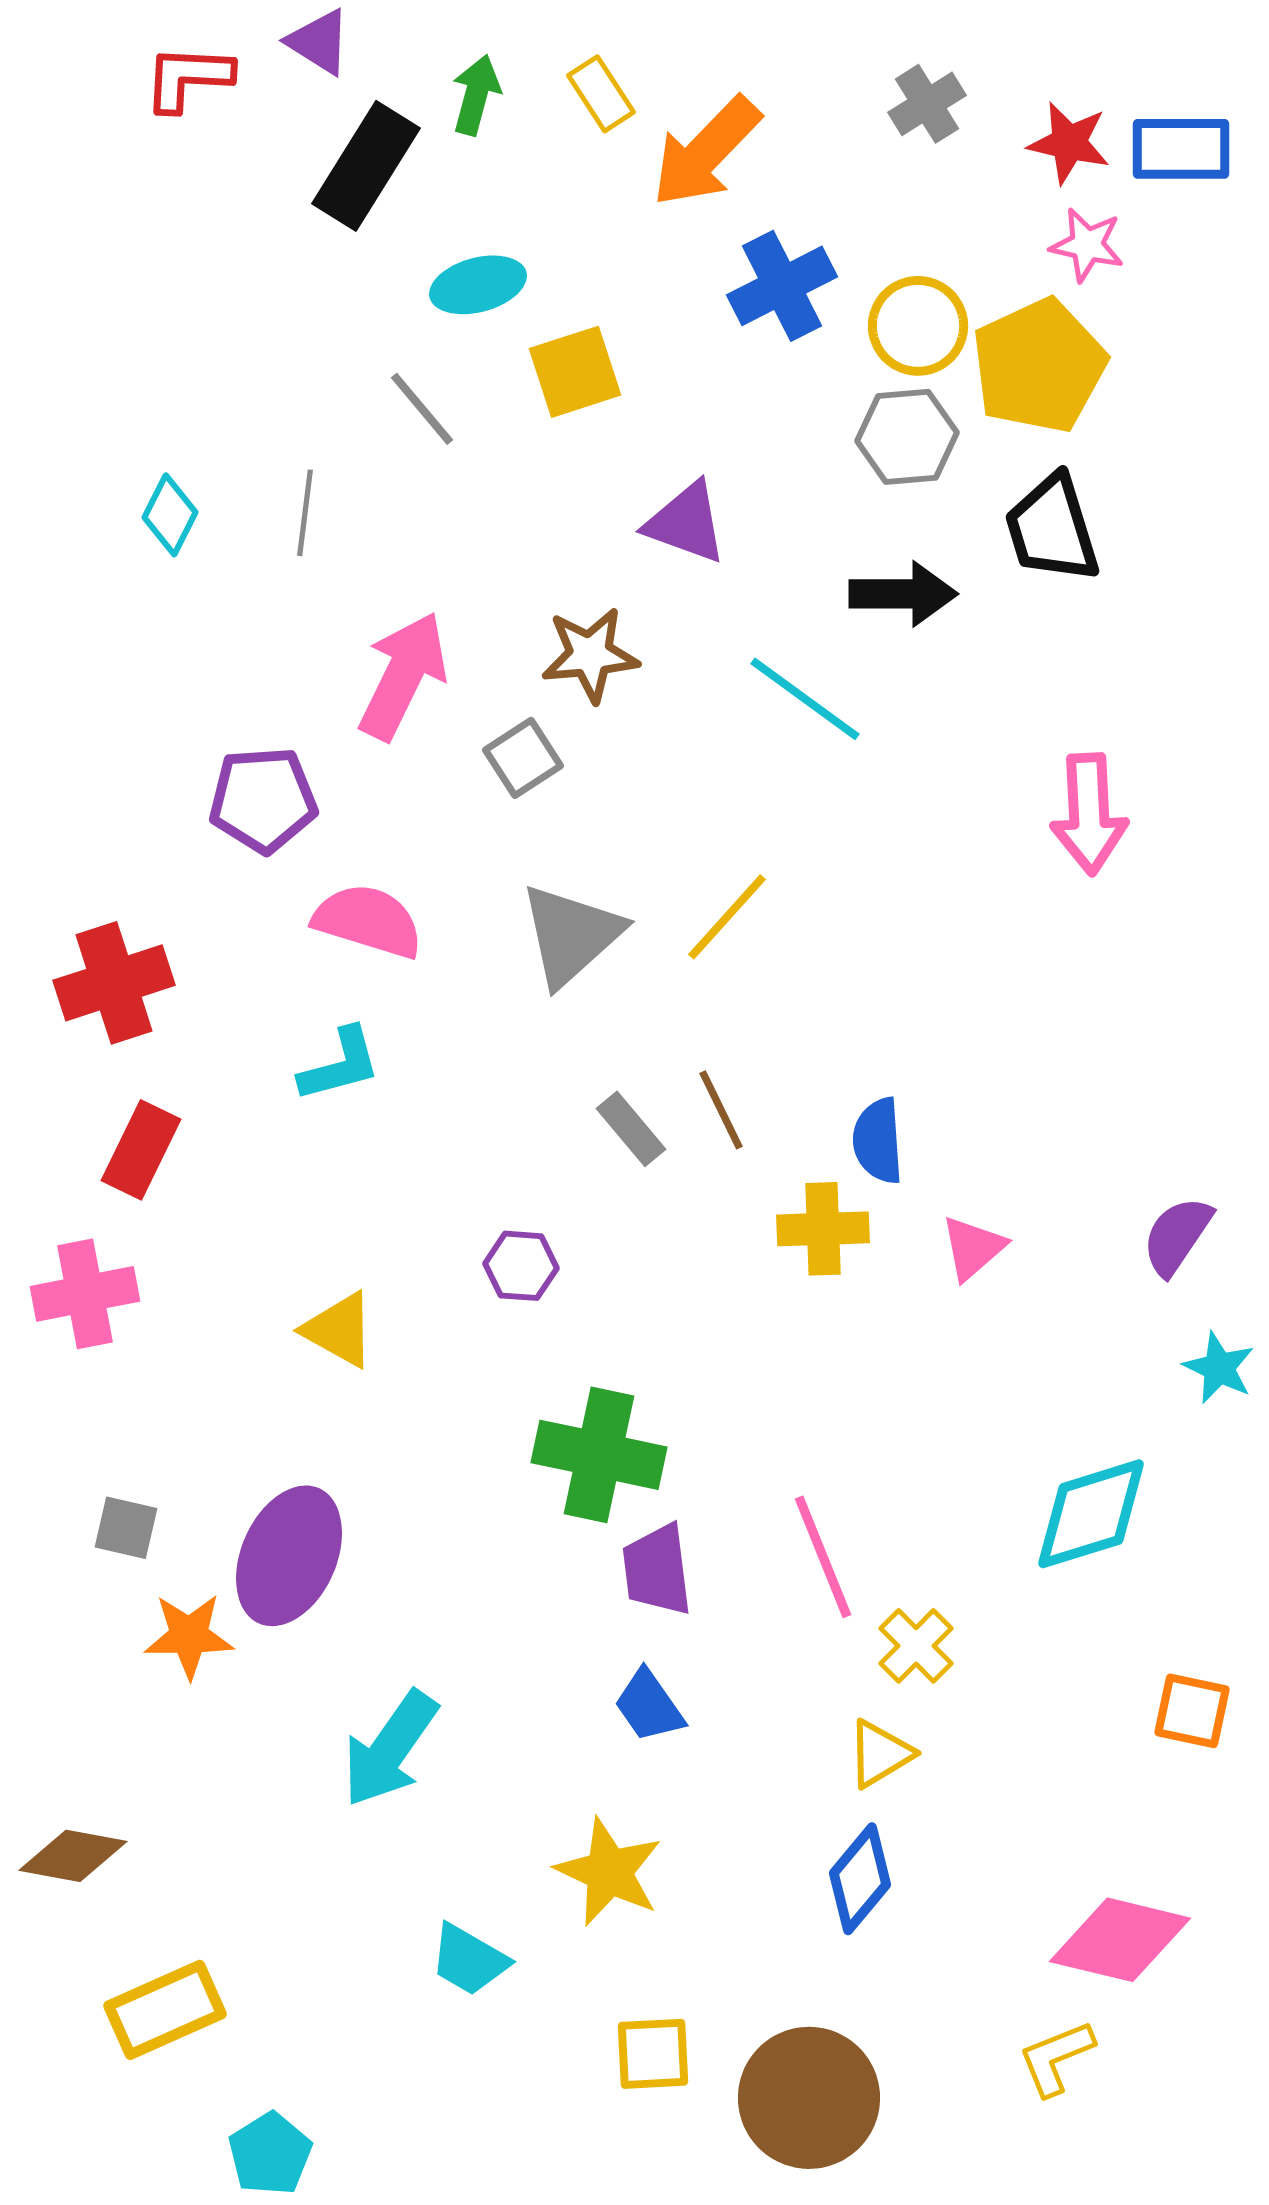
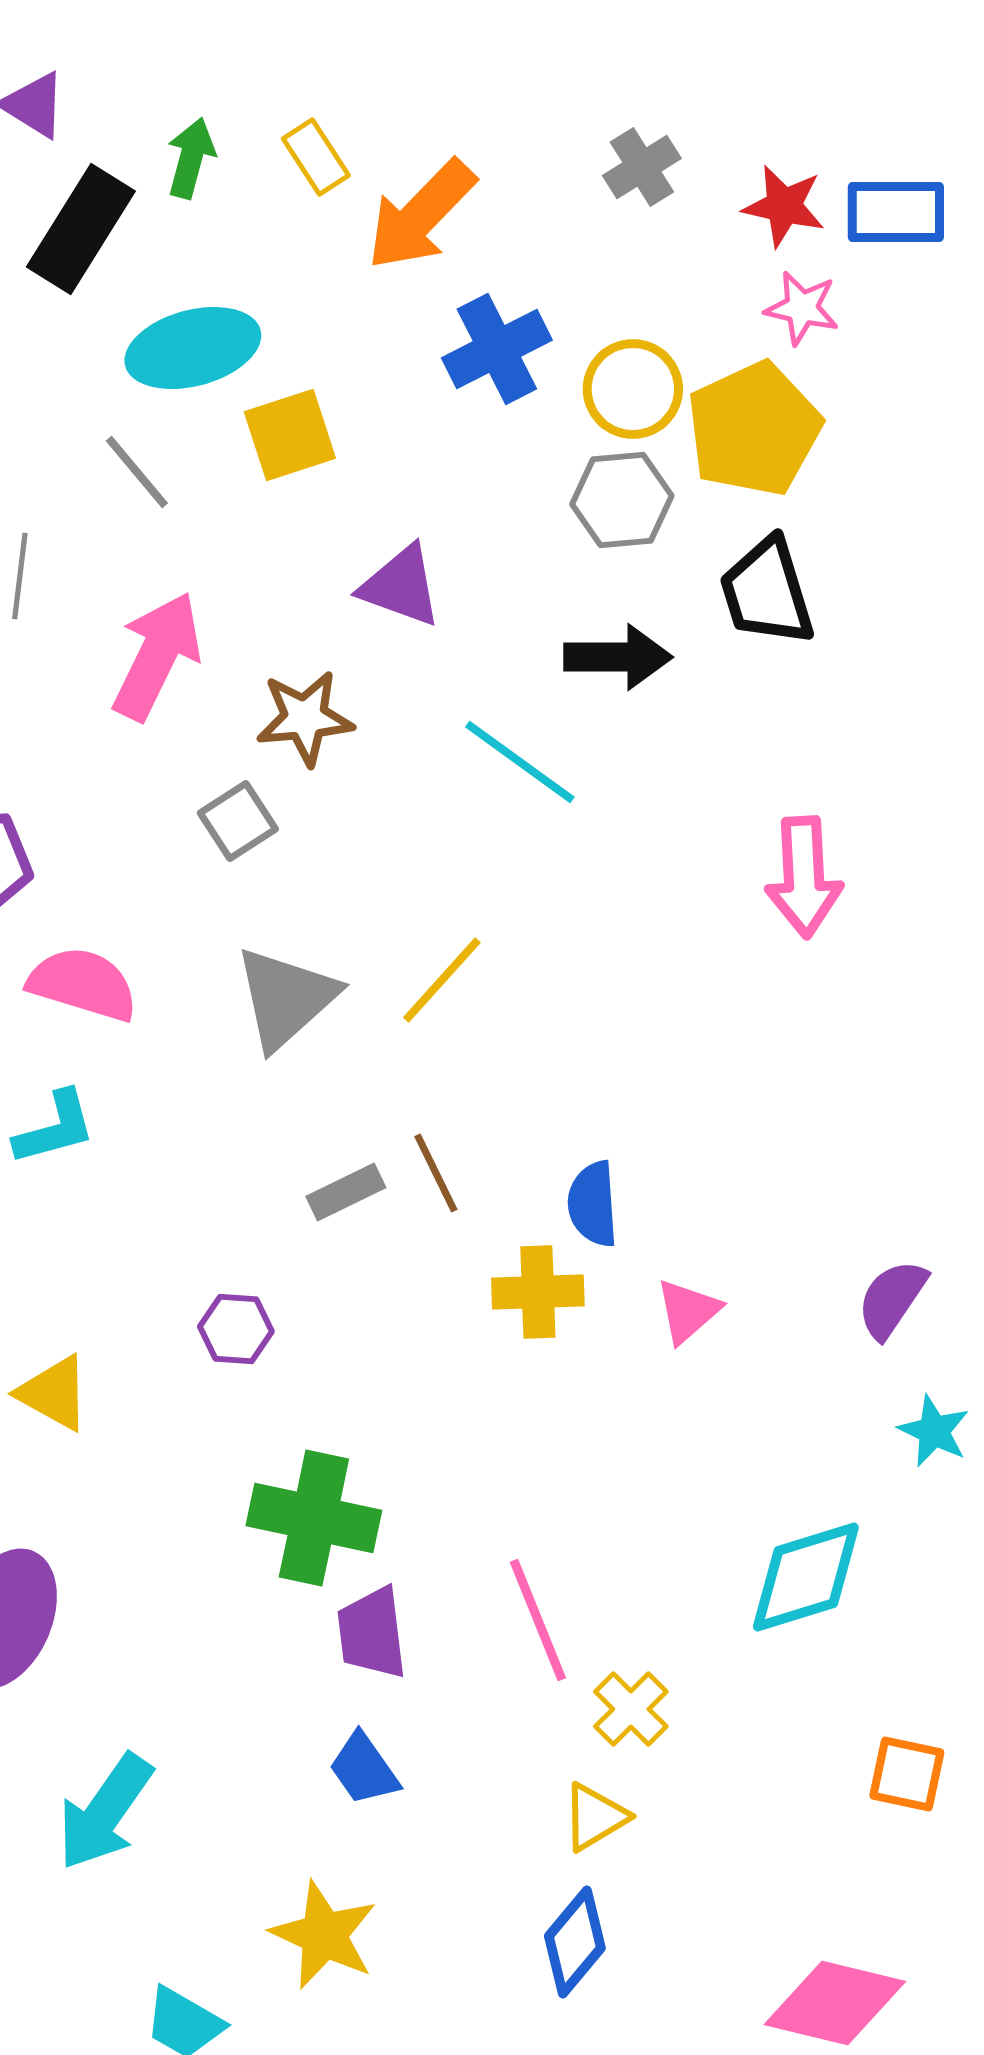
cyan ellipse: (478, 285) -> (193, 348), size x1.4
pink arrow: (403, 676) -> (157, 656), moved
gray rectangle: (631, 1129) -> (346, 1192), turned -76

